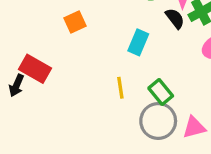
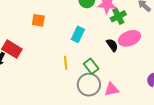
black semicircle: (175, 18) -> (112, 45), moved
orange square: (75, 22) -> (38, 20), turned 32

